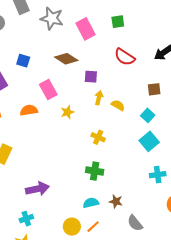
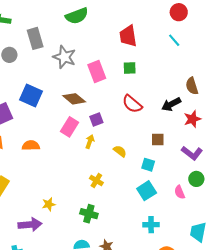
blue square: (23, 61) -> (31, 96), size x1.6
purple square: (91, 77) -> (96, 120), turned -32
pink rectangle: (48, 89) -> (70, 127), moved, turned 54
yellow arrow: (99, 98) -> (90, 142), moved
yellow star: (67, 112) -> (49, 204), moved
cyan square: (148, 115) -> (148, 165), turned -32

